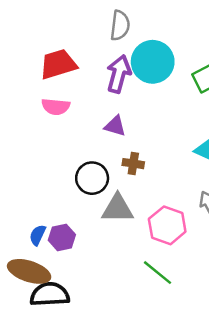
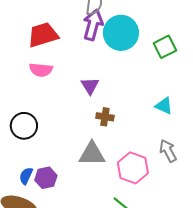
purple arrow: (119, 74) -> (93, 25), moved
purple triangle: (115, 126) -> (90, 86), turned 42
black circle: (92, 178) -> (24, 126), moved

